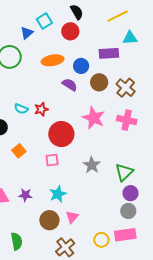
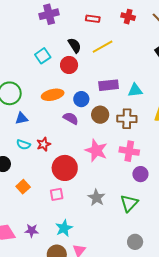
yellow line: (118, 16) -> (103, 47), moved
blue triangle: (27, 33) -> (22, 118), moved, turned 32
cyan triangle: (130, 38) -> (135, 90), moved
brown cross: (126, 88) -> (127, 119), turned -36
purple circle: (131, 193) -> (140, 174), moved

